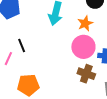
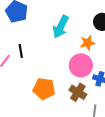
orange pentagon: (28, 85) -> (44, 89), moved

